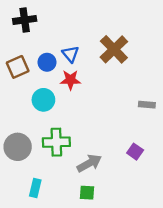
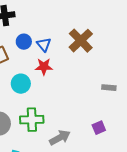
blue circle: (47, 62) -> (24, 42), moved
purple square: (135, 152) -> (99, 128), turned 32

